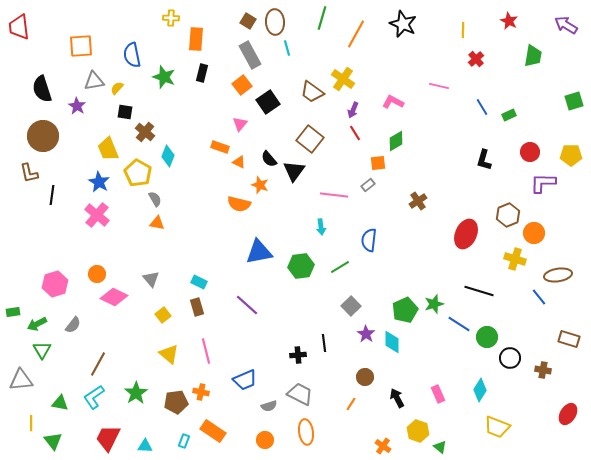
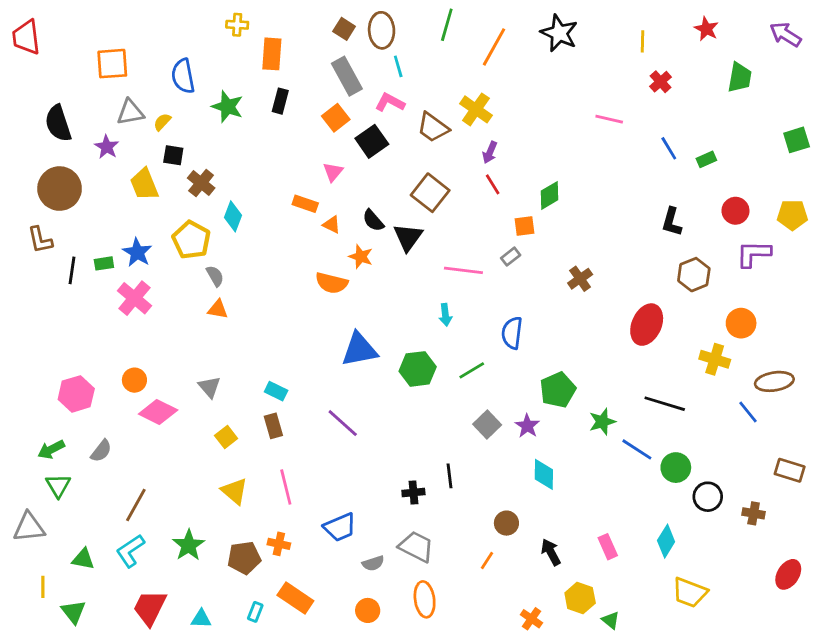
pink L-shape: (393, 102) -> (390, 102), moved
yellow trapezoid: (108, 149) -> (144, 184), moved
brown hexagon: (508, 215) -> (694, 275), moved
green pentagon: (405, 310) -> (558, 390), moved
green rectangle: (13, 312) -> (104, 263), moved
purple star: (366, 334) -> (527, 426), moved

